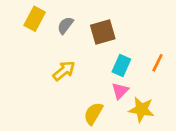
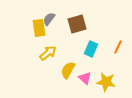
yellow rectangle: (35, 19) -> (39, 28), moved, turned -36
pink triangle: (120, 91) -> (85, 78), moved, turned -32
yellow semicircle: (93, 114) -> (68, 70), moved

